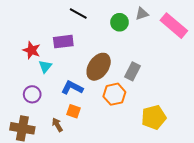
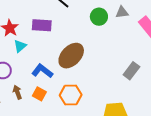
gray rectangle: (132, 71) -> (131, 71), moved
orange hexagon: (114, 94) -> (71, 95), moved
brown arrow: (57, 125) -> (17, 92), moved

